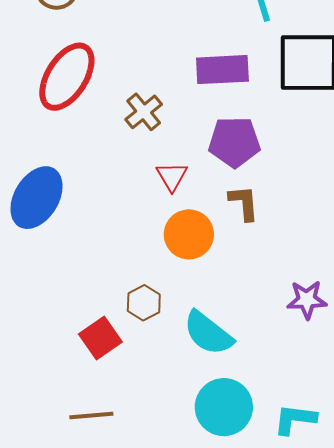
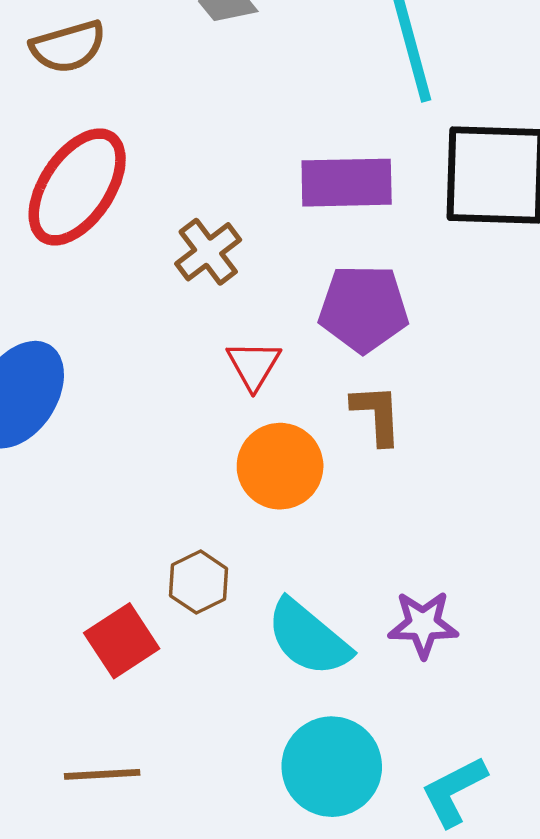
purple star: (307, 300) -> (423, 624), moved
cyan L-shape: (295, 419) -> (454, 791), turned -36

